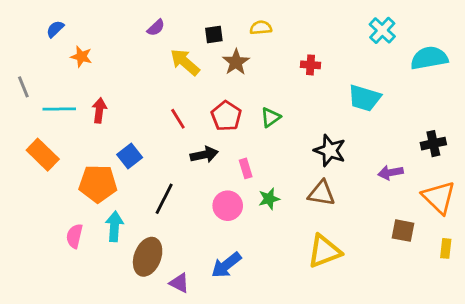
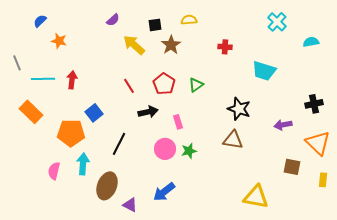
cyan semicircle: (429, 58) -> (311, 42), size x0.6
green star: (269, 199) -> (189, 151), moved
yellow triangle: (324, 251) -> (256, 197), moved, turned 32

